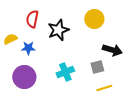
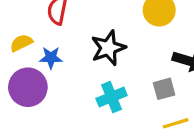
black star: (58, 30) -> (108, 48), moved
purple circle: (24, 77) -> (28, 87), moved

